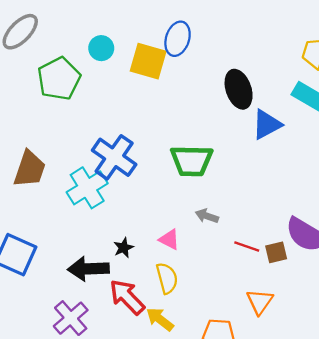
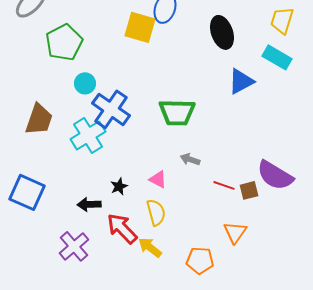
cyan circle: (101, 48) -> (85, 83), moved
black ellipse: (239, 89) -> (222, 32), moved
black arrow: (88, 269) -> (89, 204), size x0.7

